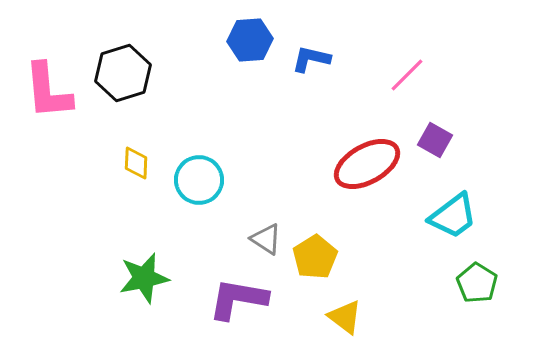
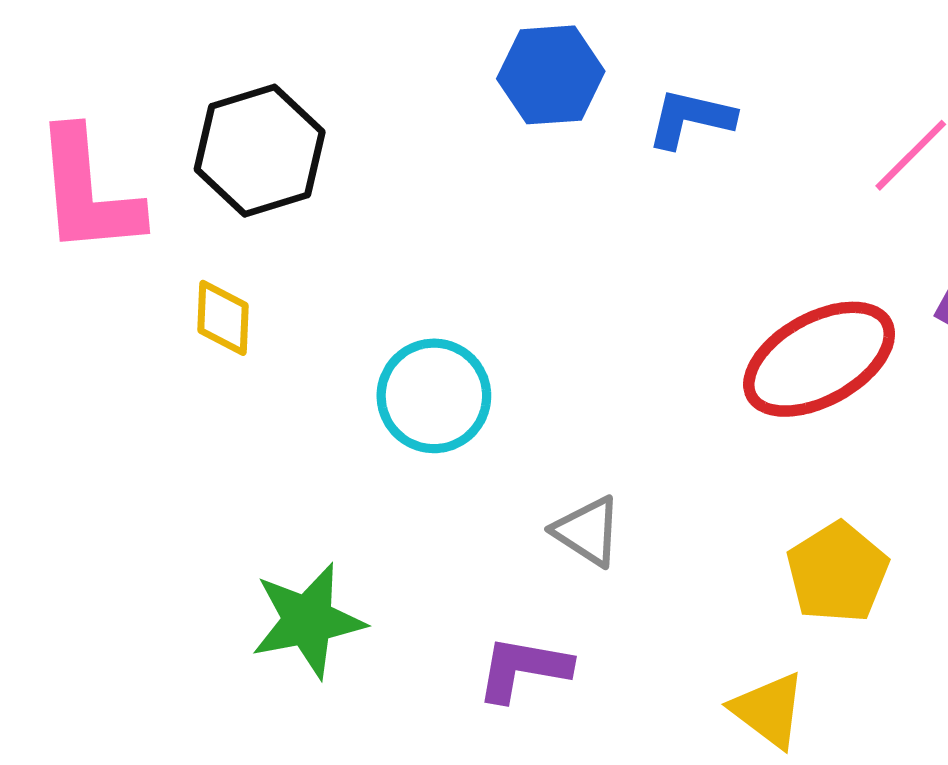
yellow diamond: (136, 163) -> (223, 318), moved
yellow pentagon: (315, 257) -> (837, 572), moved
purple L-shape: (238, 299) -> (523, 669), size x0.7

